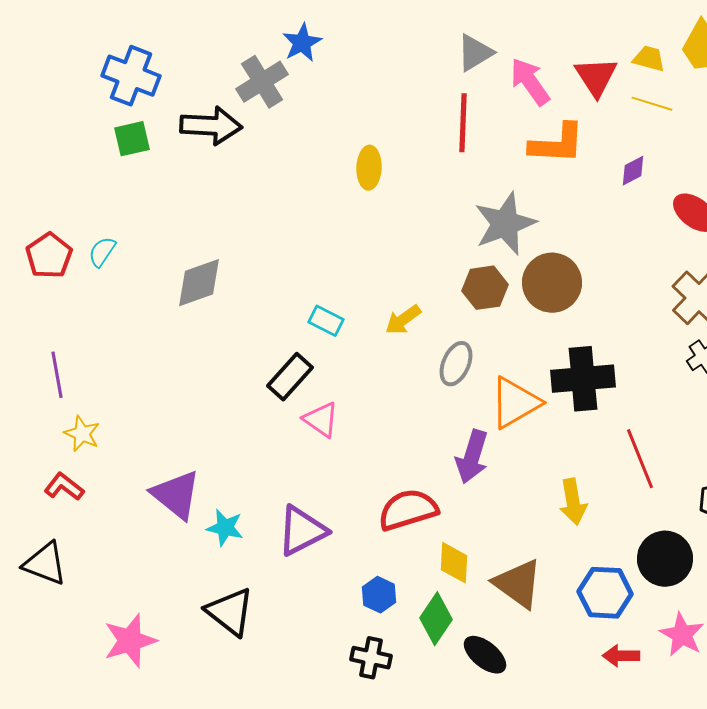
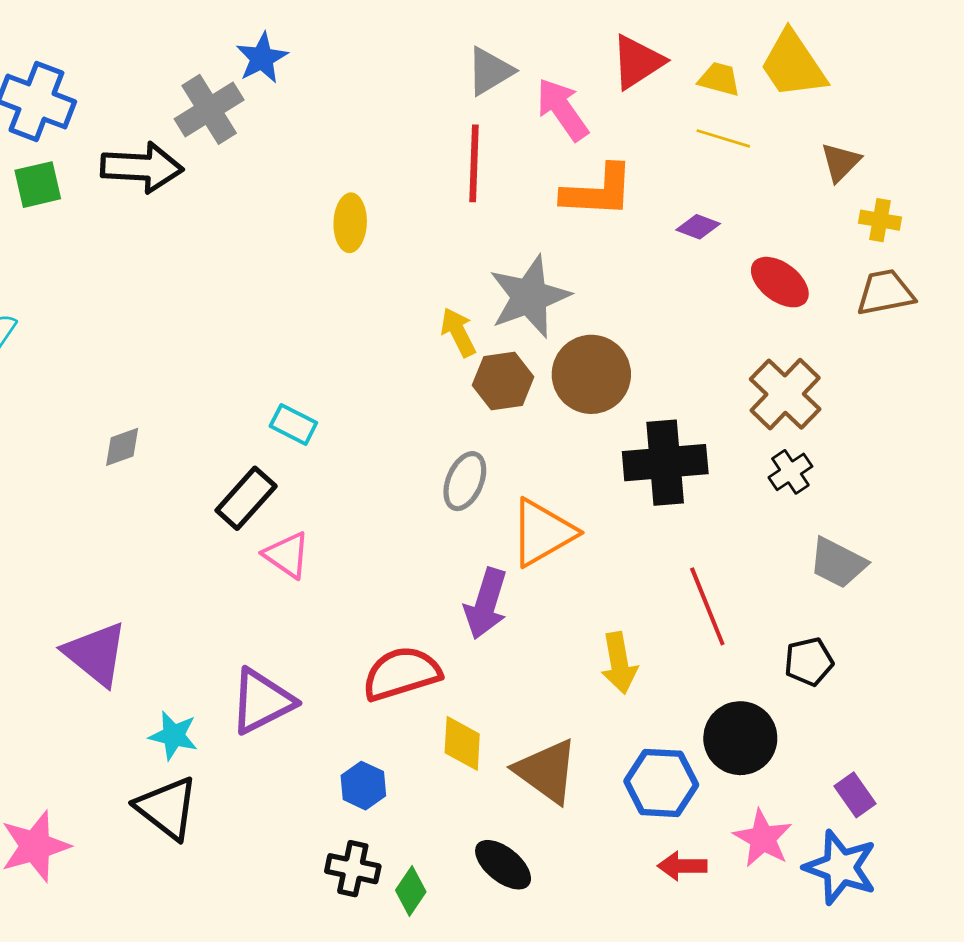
red triangle: (596, 77) -> (637, 62), moved, turned 30
purple diamond: (633, 171) -> (698, 227), turned 48
gray diamond: (199, 283) -> (122, 447), moved, size x0.6
yellow arrow: (403, 320) -> (458, 332), moved, turned 99
black cross: (583, 379) -> (665, 463), moved
cyan star: (225, 528) -> (174, 736), moved
green diamond: (436, 619) -> (411, 891), moved, size x0.7

